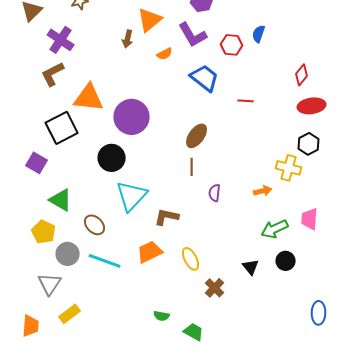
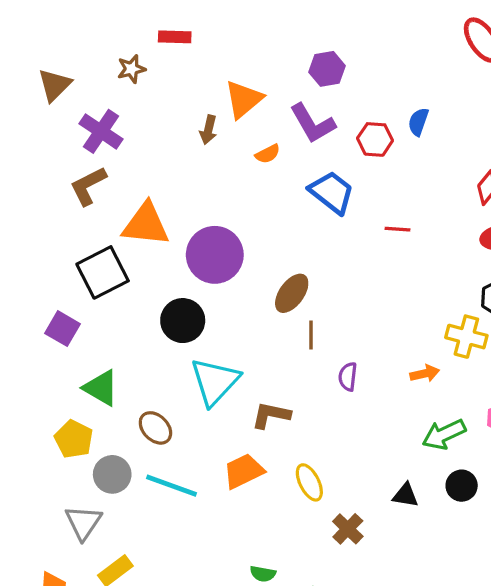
brown ellipse: (197, 136) -> (292, 293), moved
black triangle: (251, 267) -> (405, 495), turned -42

